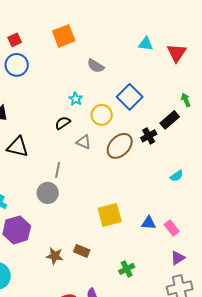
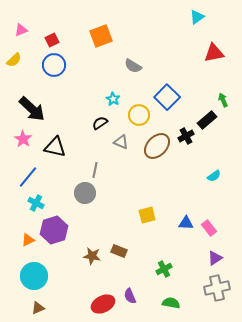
cyan triangle: (146, 44) -> (197, 17), moved, turned -42
red triangle: (177, 53) -> (214, 53), turned 45
yellow square: (110, 215) -> (147, 215), size x0.7

